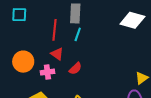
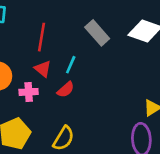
gray rectangle: (75, 13) -> (97, 33), moved, turned -48
cyan line: (78, 34) -> (71, 65), moved

